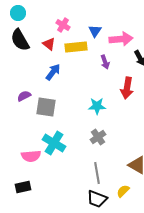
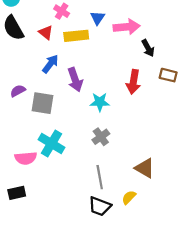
purple arrow: (105, 62) -> (75, 80), moved, size x1.5

